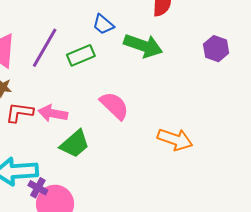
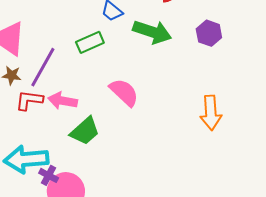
purple line: (45, 48) -> (43, 67), moved
purple hexagon: (216, 49) -> (209, 33), moved
orange arrow: (175, 139) -> (211, 113), moved, turned 68

